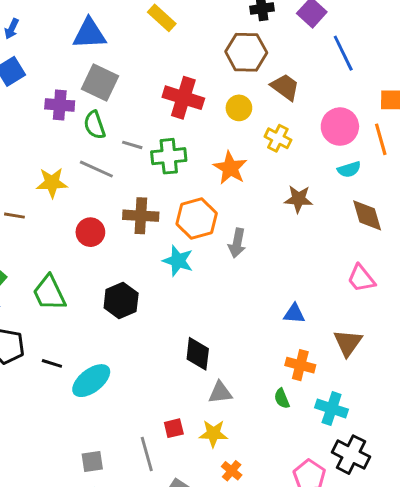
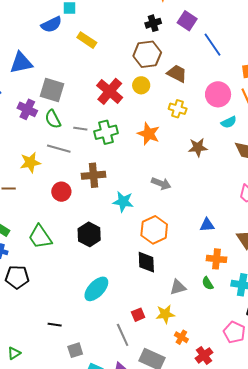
blue triangle: (89, 34) -> (21, 63), moved
red cross: (183, 98) -> (110, 91), turned 32
purple cross: (60, 105) -> (27, 109), turned 30
yellow circle: (239, 108) -> (141, 85), moved
orange hexagon: (197, 219) -> (154, 230), moved
gray arrow: (237, 243) -> (161, 184), turned -72
black line: (52, 363) -> (55, 325), moved
cyan ellipse: (91, 381) -> (96, 289), moved
gray triangle: (220, 393) -> (178, 287), moved
gray square: (92, 461) -> (75, 350), moved

